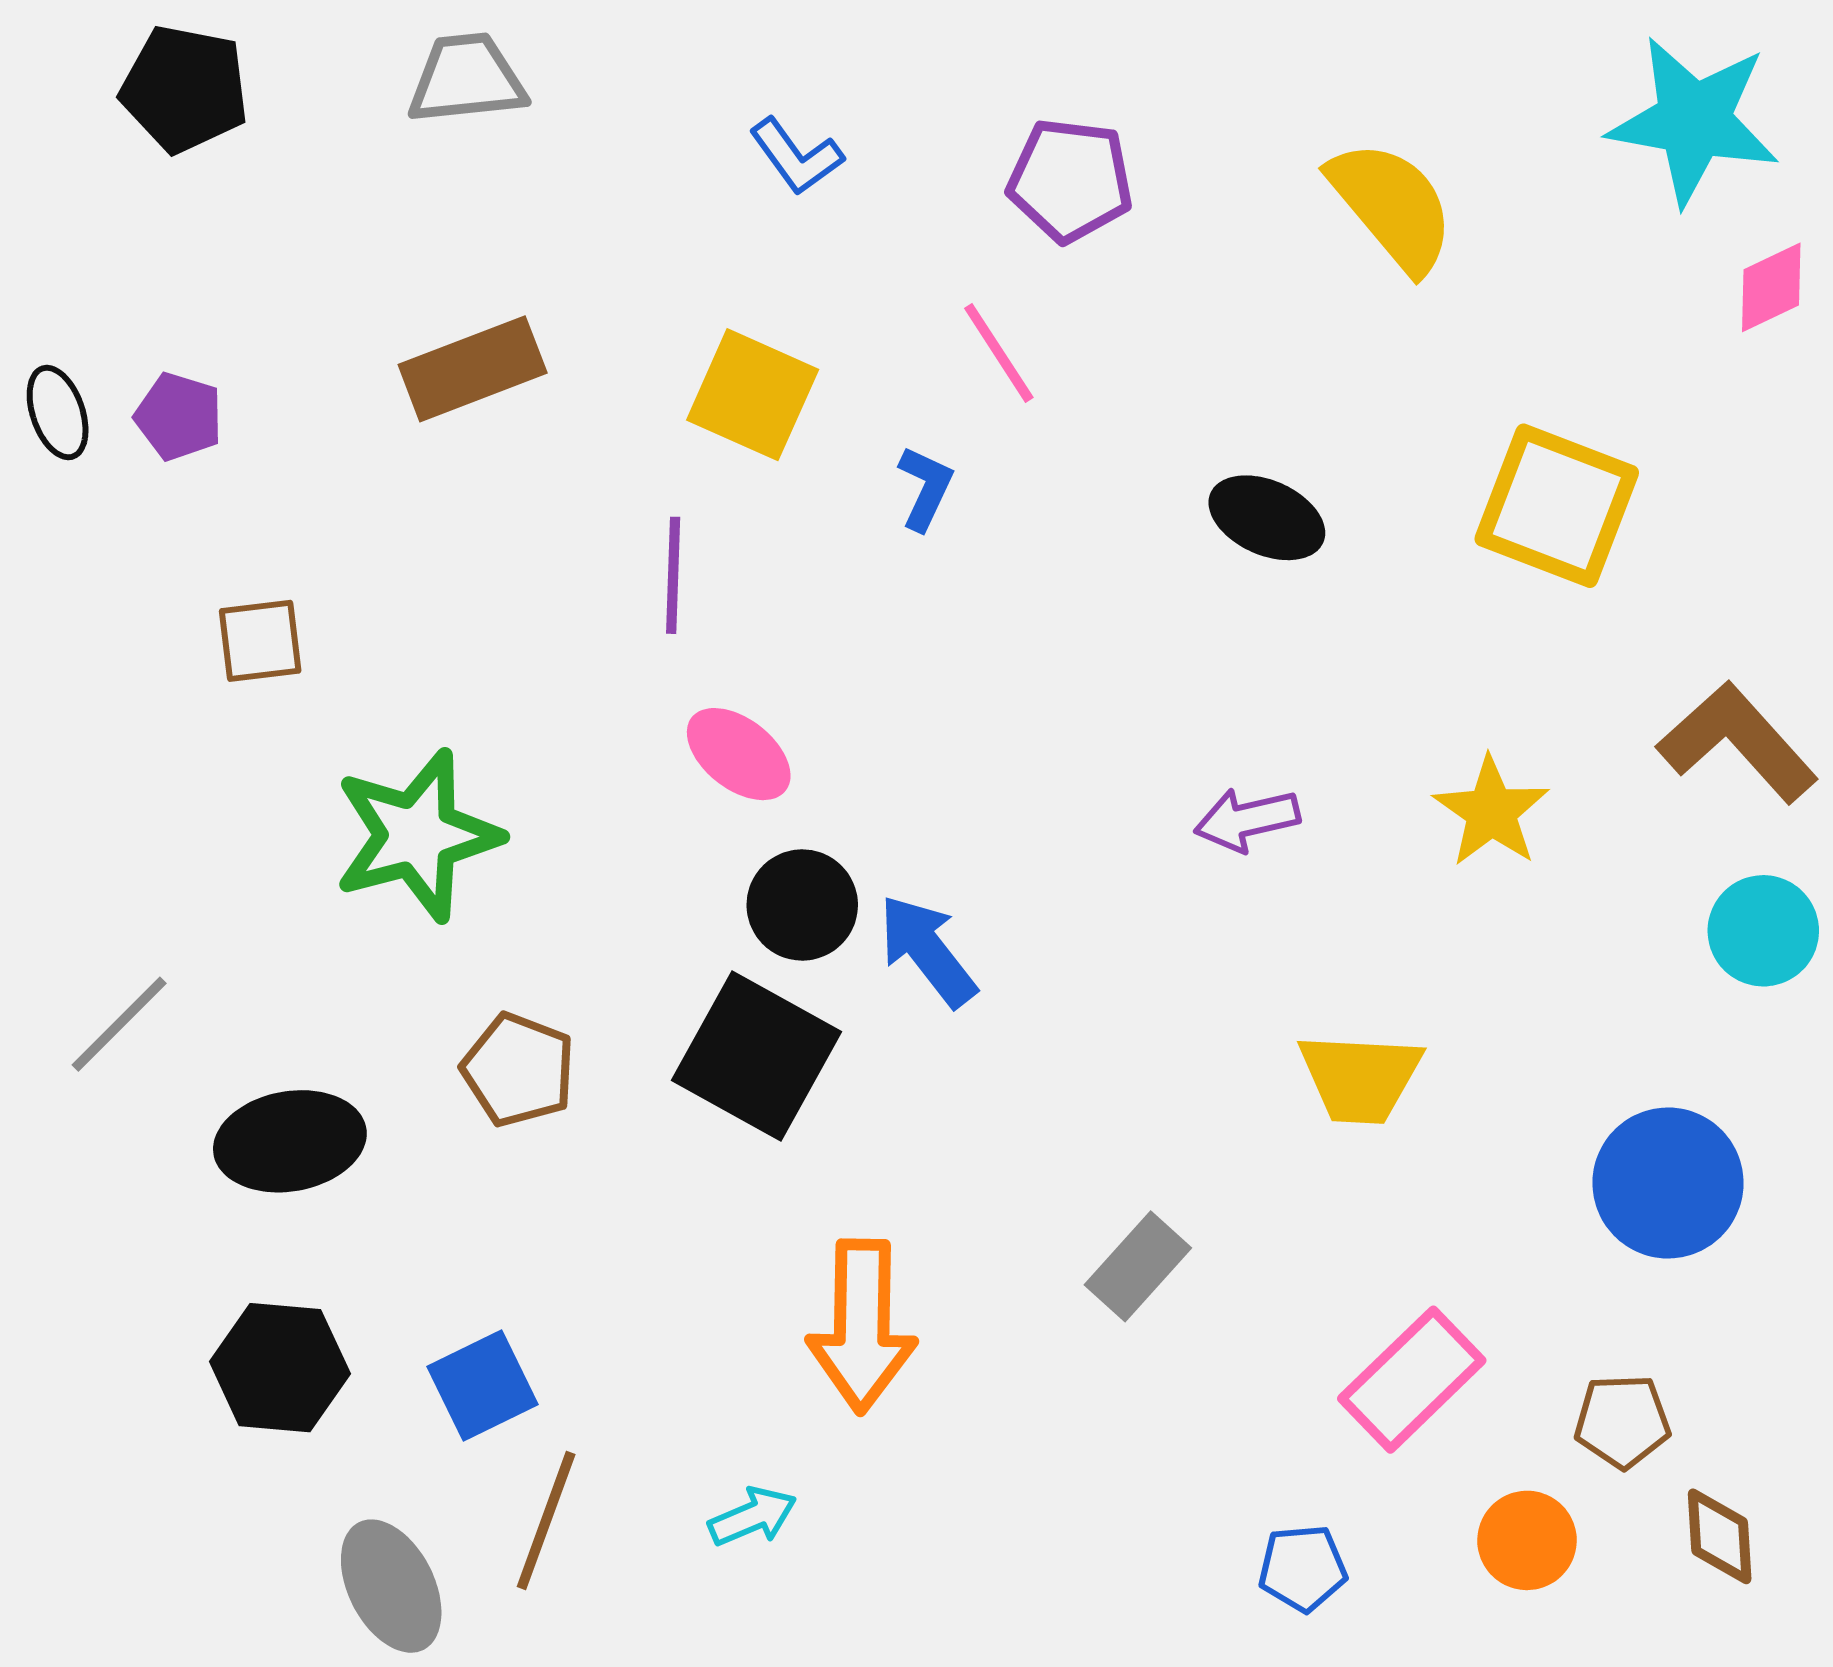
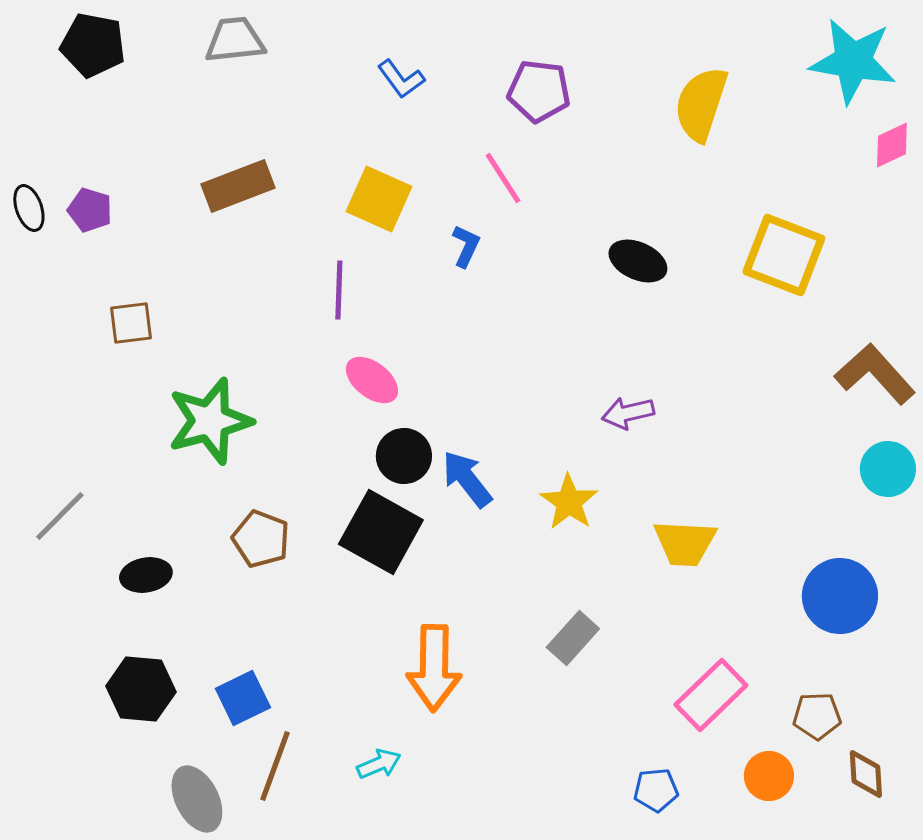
yellow semicircle: (1392, 206) -> (701, 104), turned -122
yellow star: (1491, 812) -> (569, 502), moved
black ellipse: (290, 1141) -> (146, 575), size x0.7

